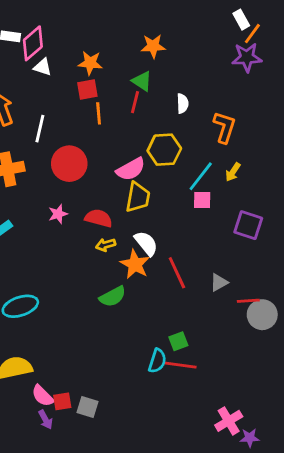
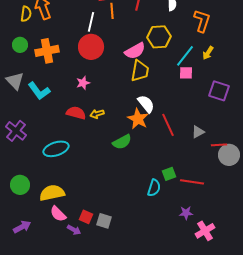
white line: (40, 129) -> (91, 22), moved
red semicircle: (99, 218) -> (76, 113), moved
yellow arrow: (106, 245) -> (97, 114), moved
red line: (180, 365) -> (192, 182), moved
pink semicircle: (43, 396) -> (58, 214), moved
red square: (62, 401) -> (86, 217), turned 32
purple arrow: (45, 420) -> (74, 230), turned -32
purple star: (250, 438) -> (186, 213), moved

